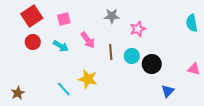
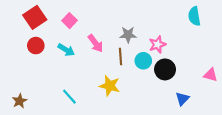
gray star: (112, 16) -> (128, 35), moved
pink square: (64, 19) -> (69, 21), turned -32
cyan semicircle: (192, 23) -> (194, 16), moved
pink star: (138, 29) -> (157, 44), moved
yellow star: (88, 79) -> (110, 86), moved

